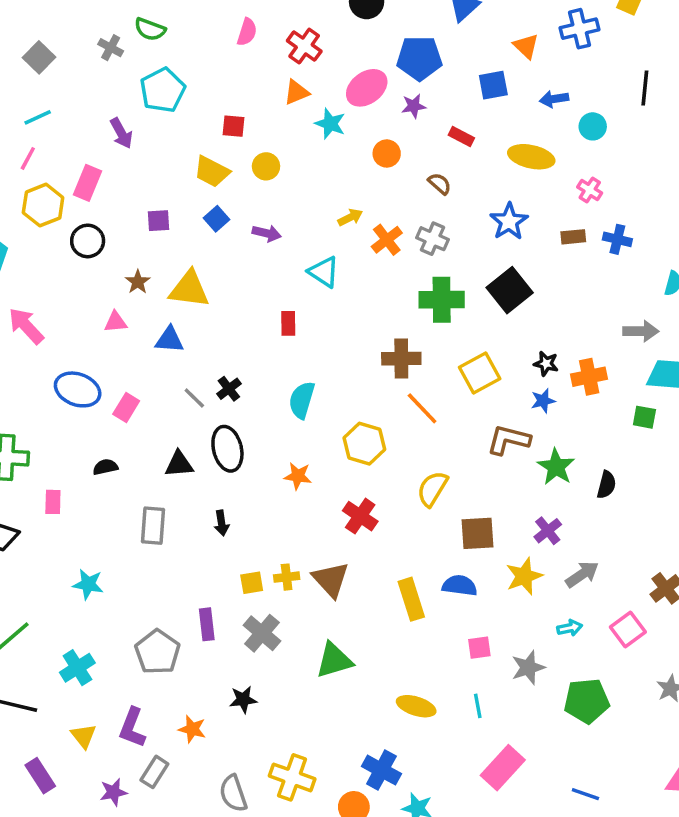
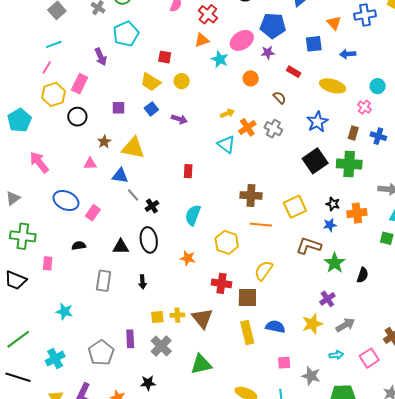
cyan circle: (593, 126) -> (378, 86), moved
brown rectangle: (573, 237) -> (353, 133), turned -72
cyan triangle: (324, 272) -> (226, 144), moved
green cross: (442, 300) -> (349, 164), moved
gray line: (194, 398) -> (133, 195), moved
orange line: (422, 408) -> (261, 225), turned -45
red cross: (360, 516) -> (222, 283), turned -30
brown square: (477, 533) -> (247, 297), moved
gray star: (528, 667) -> (311, 376), turned 30

